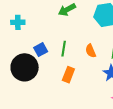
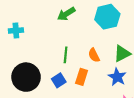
blue square: (41, 50) -> (59, 80), moved
orange rectangle: (68, 75) -> (82, 77), moved

